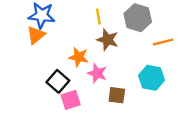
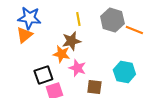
brown star: (108, 40) -> (71, 41), moved, turned -30
orange line: (163, 42) -> (134, 30), moved, turned 36
black square: (58, 81) -> (43, 75), turned 30

